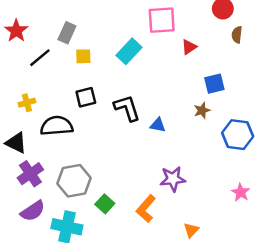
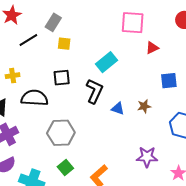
cyan rectangle: (129, 51) -> (106, 62), moved
black L-shape: (127, 108) -> (94, 91), turned 35
brown star: (202, 110) -> (144, 106), moved
purple star: (173, 179) -> (147, 157), moved
gray hexagon: (74, 181) -> (61, 133), moved

